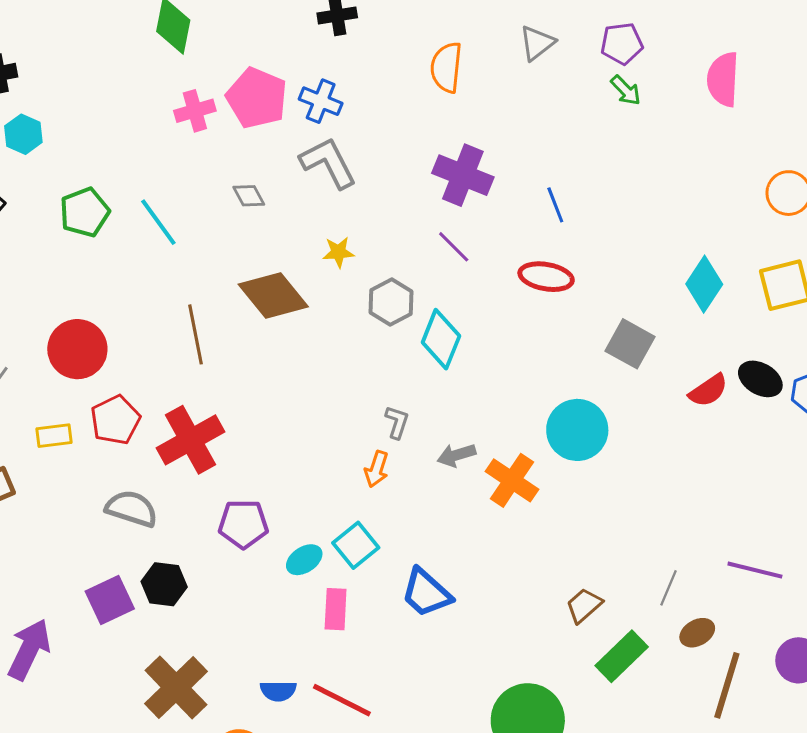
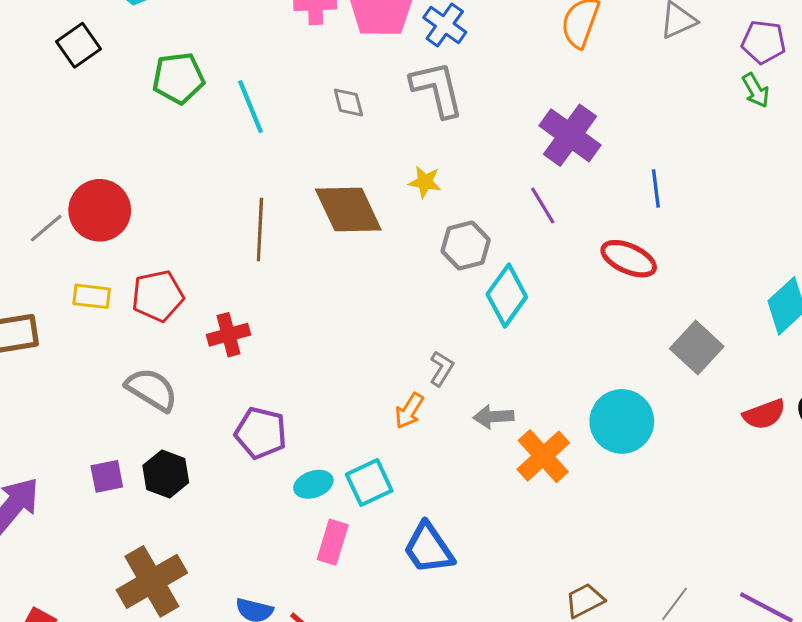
red circle: (77, 349) -> (100, 210), moved
red cross: (191, 440) -> (229, 335), size x0.6
purple square: (110, 600) -> (107, 476), size x0.7

